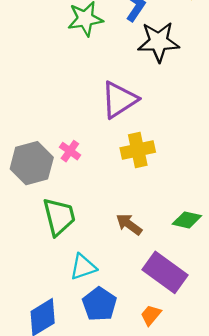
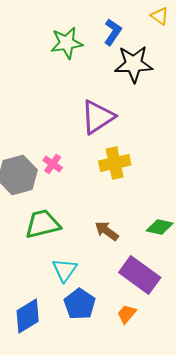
green trapezoid: (59, 217) -> (43, 224), turned -90
cyan triangle: (83, 267) -> (65, 270), turned -36

